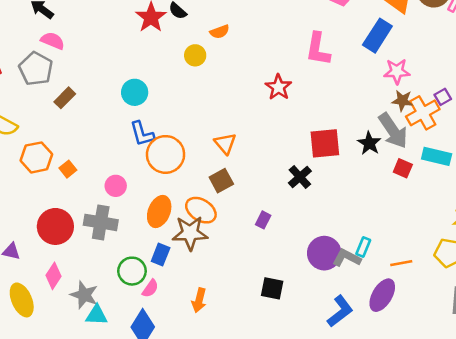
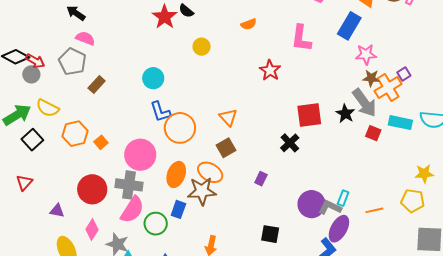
orange semicircle: (220, 32) -> (249, 24), moved
pink circle: (116, 186) -> (140, 155), size x1.8
pink semicircle: (150, 288) -> (132, 210), moved, size x1.8
purple ellipse: (382, 295) -> (339, 229), moved

